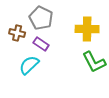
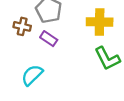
cyan semicircle: (29, 65) -> (32, 75), moved

